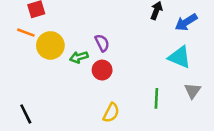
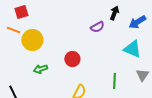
purple semicircle: (102, 43) -> (97, 27), moved, turned 88
green arrow: (79, 57) -> (40, 69), moved

